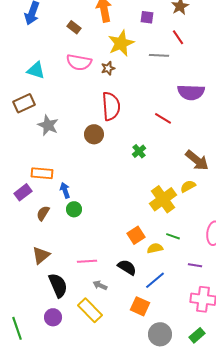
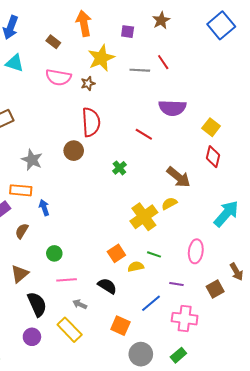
red line: (178, 37) -> (163, 62), moved
cyan triangle: (36, 70) -> (15, 63), moved
gray star: (48, 125) -> (32, 160), moved
green circle: (74, 209) -> (54, 253), moved
blue line: (155, 280) -> (151, 303), moved

